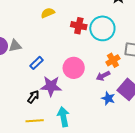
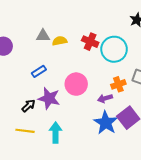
yellow semicircle: (48, 13) -> (60, 41), moved
gray triangle: (15, 46) -> (43, 36), moved
blue star: (108, 98) -> (106, 123), size x1.6

